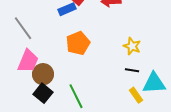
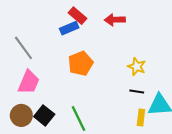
brown circle: (43, 74) -> (21, 115), moved
yellow rectangle: (136, 95) -> (141, 117), turned 42

